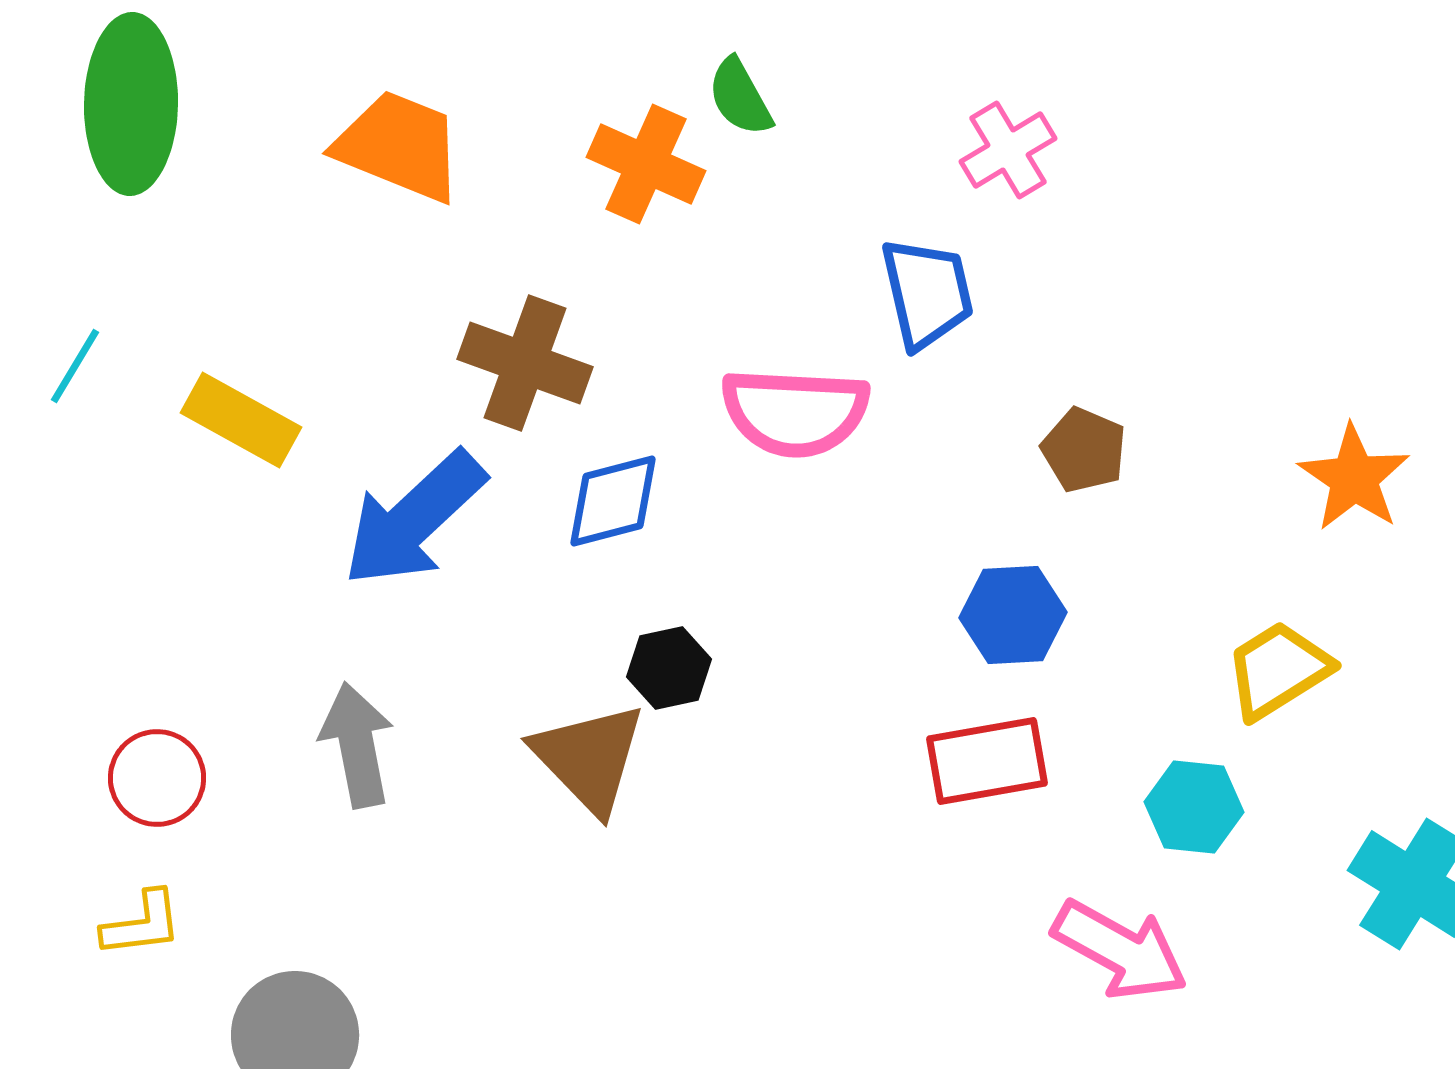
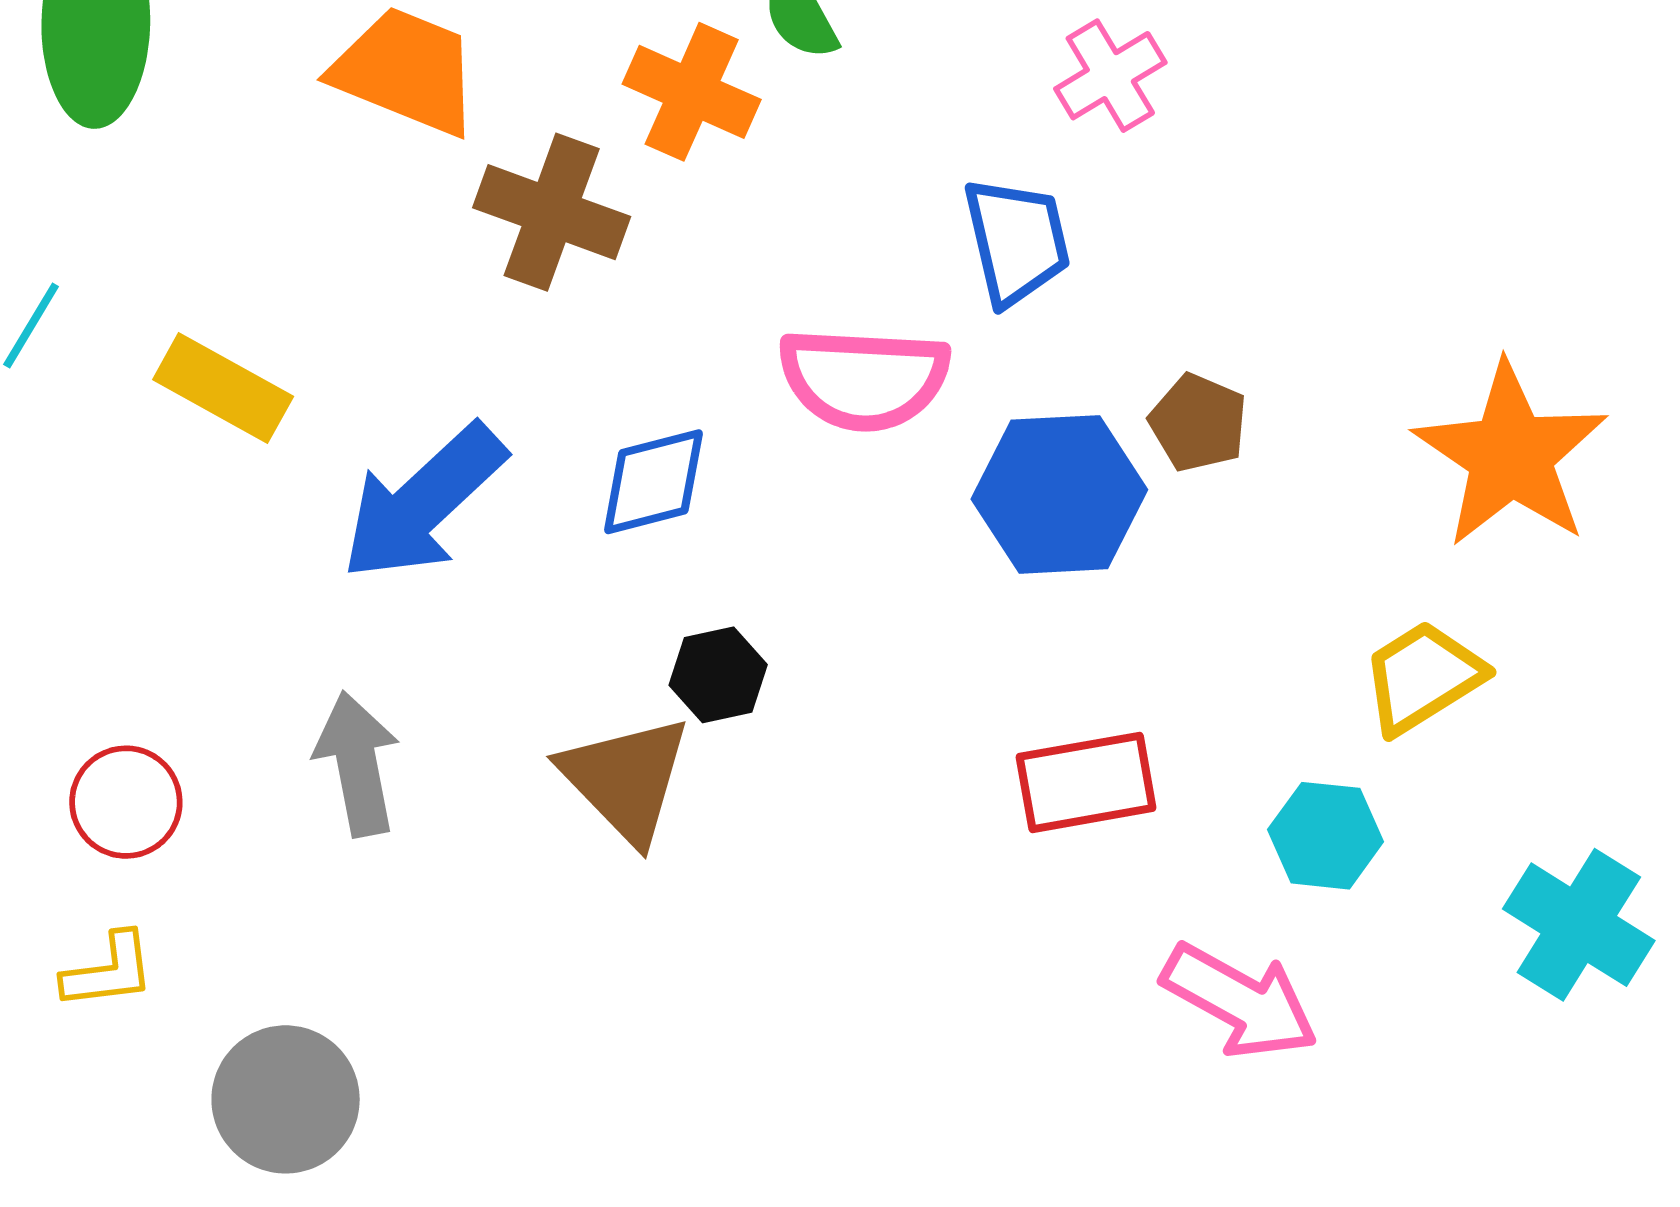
brown cross: (525, 363) -> (552, 212), moved
orange star: (1354, 478) -> (1511, 455), size x1.5
blue hexagon: (1013, 615) -> (1059, 494), moved, size x1.4

